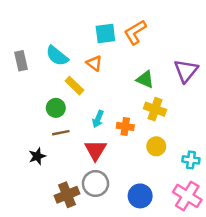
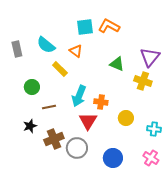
orange L-shape: (135, 32) -> (109, 26), turned 60
green circle: (56, 108) -> (32, 87), moved
yellow cross: (155, 109) -> (143, 81), moved
cyan arrow: (98, 119) -> (79, 96), size x1.5
red triangle: (95, 150) -> (88, 121), moved
brown cross: (67, 195) -> (54, 139), moved
pink cross: (187, 196) -> (151, 158), size x0.7

